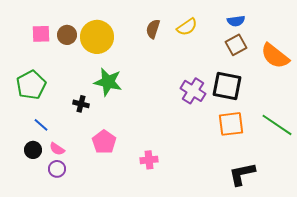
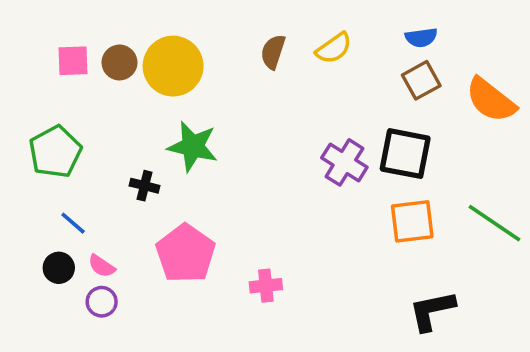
pink pentagon: (104, 142) -> (186, 254), size x1.4

